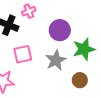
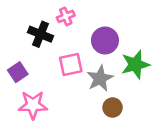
pink square: (23, 54) -> (71, 65), moved
brown circle: (80, 80) -> (113, 108), moved

